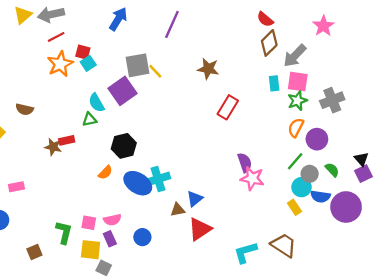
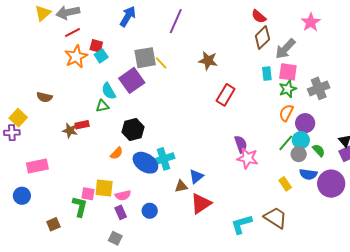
pink rectangle: (16, 187) -> (37, 166), size x1.5
cyan circle: (302, 187) -> (301, 140), moved
pink square: (89, 223) -> (88, 194), moved
yellow square: (91, 250) -> (104, 188), moved

